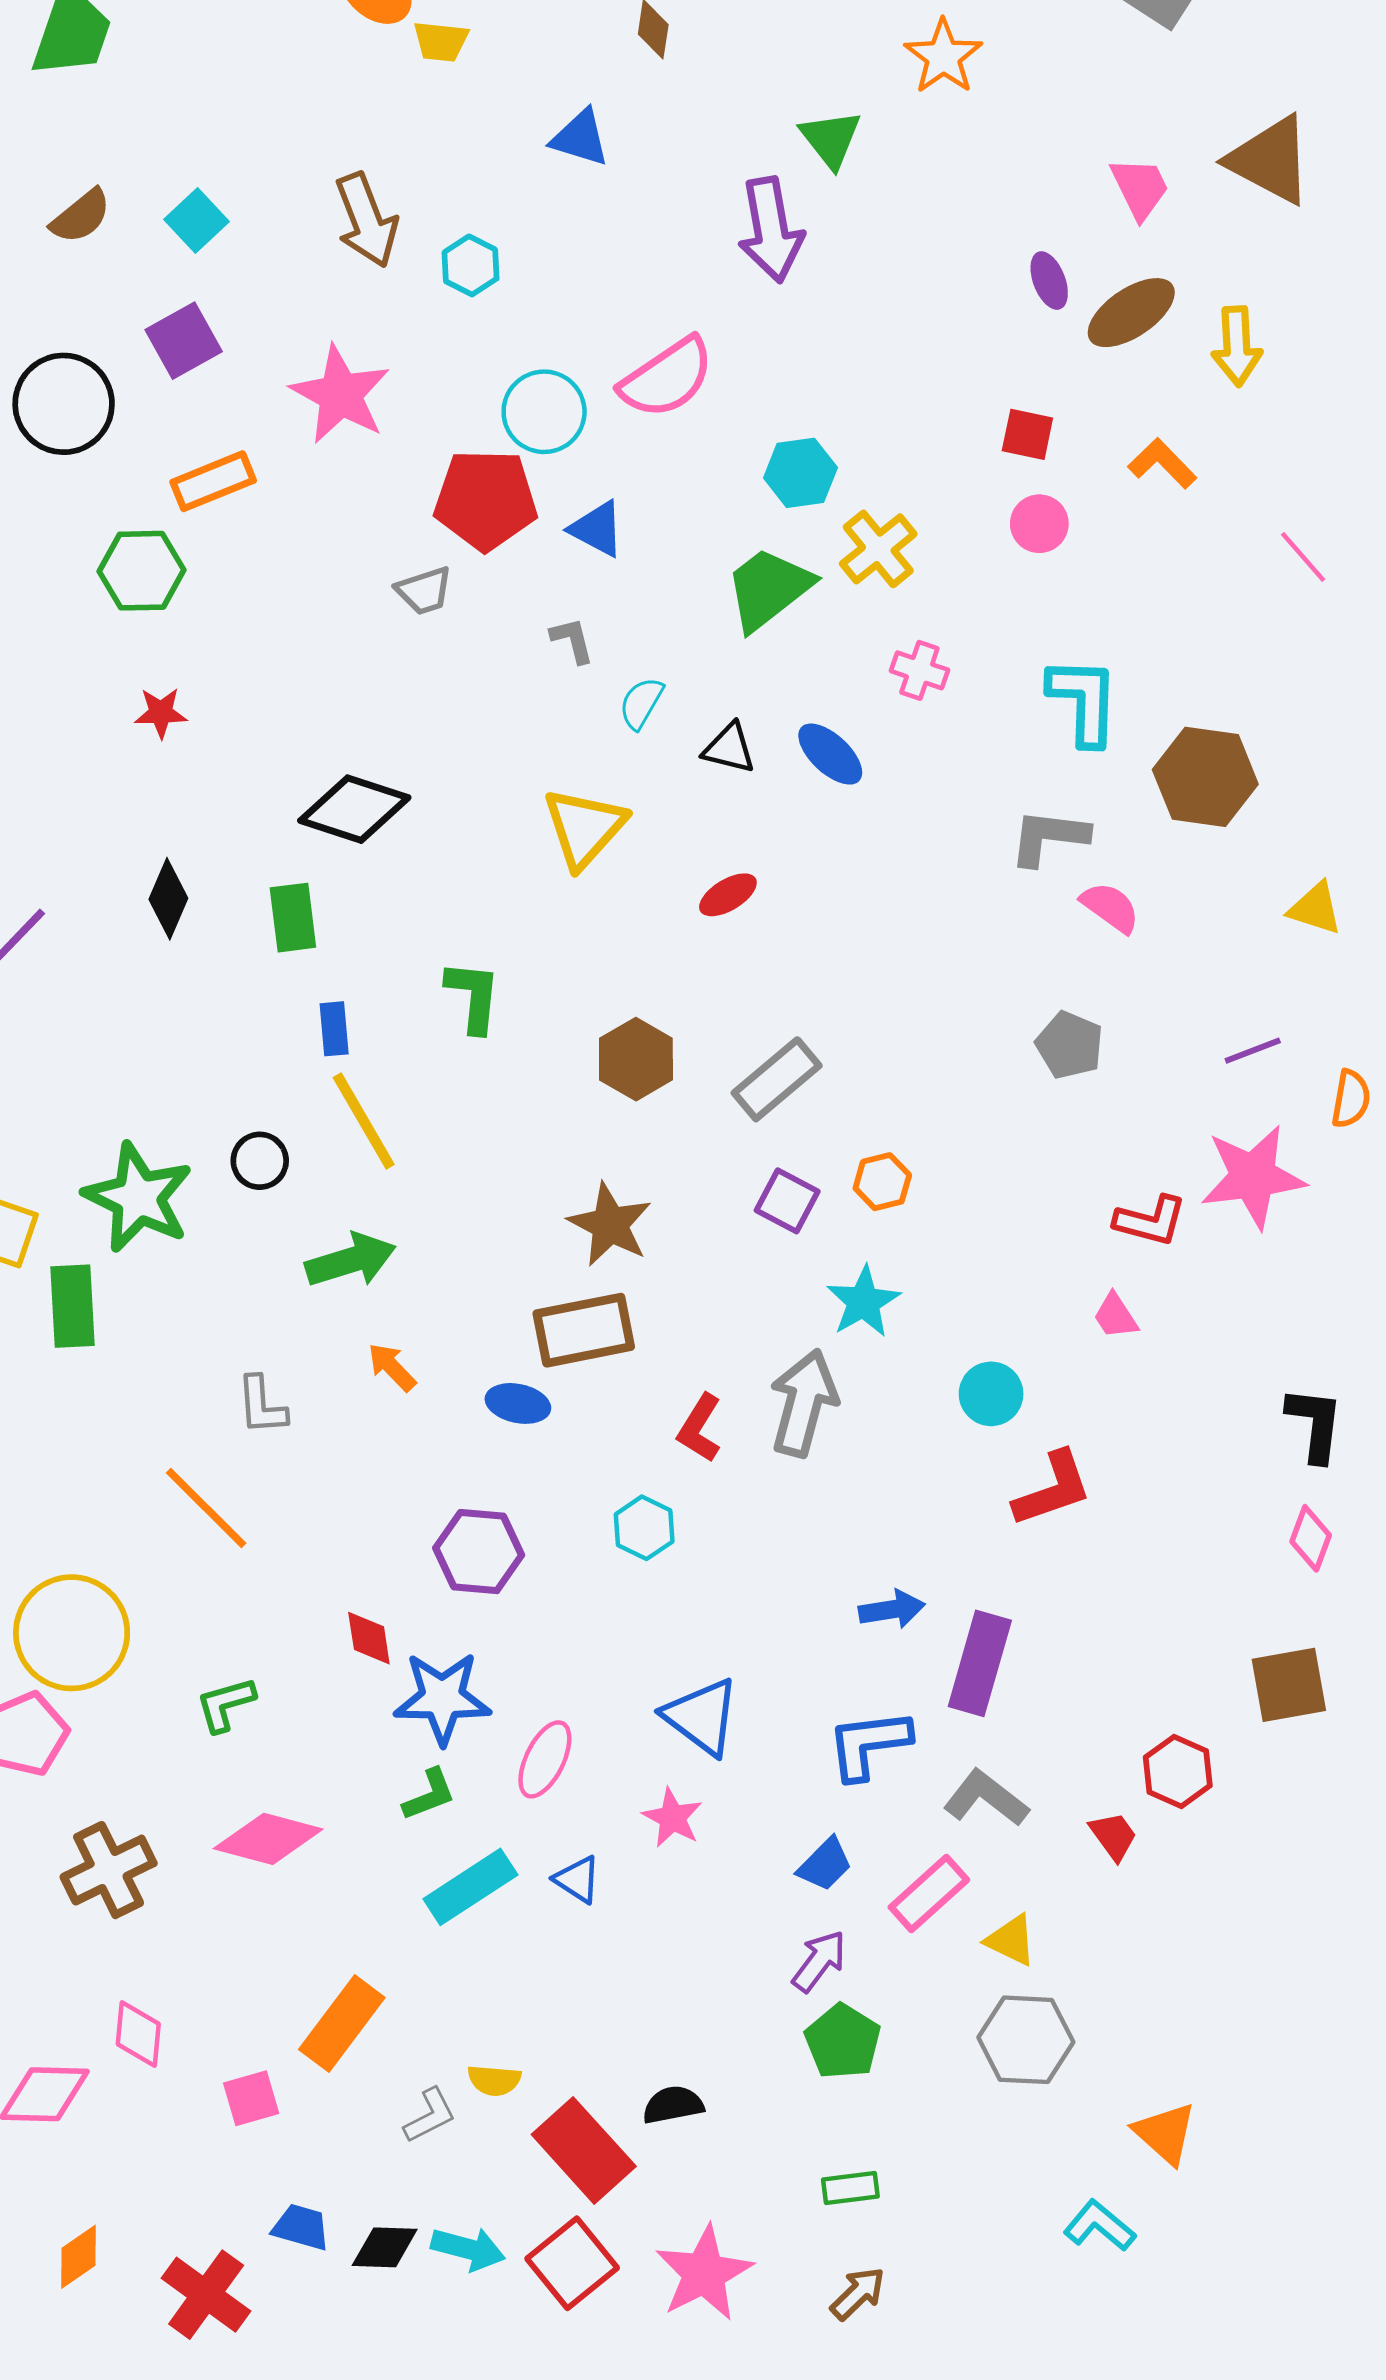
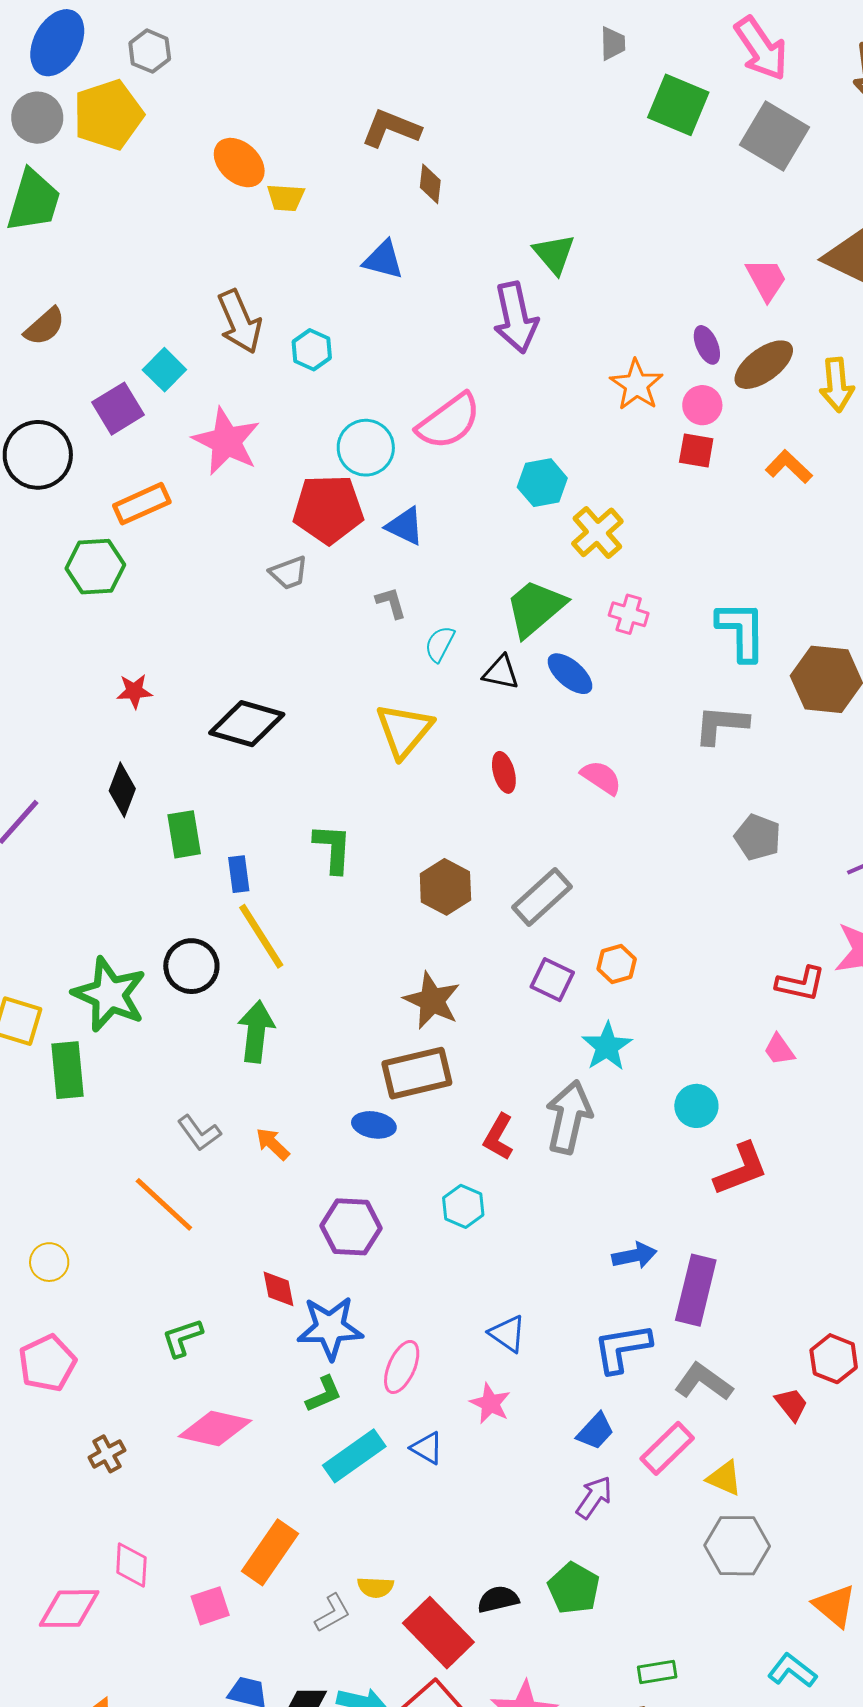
orange star: (943, 57) -> (636, 385), moved
cyan square: (197, 220) -> (164, 370), moved
pink circle: (1039, 524) -> (702, 405), moved
green trapezoid: (768, 589) -> (535, 608), moved
red star: (161, 713) -> (134, 691), moved
red ellipse: (728, 895) -> (504, 772), turned -72
pink semicircle: (1110, 907) -> (601, 777), moved
green rectangle: (293, 918) -> (184, 834), moved
gray pentagon: (1070, 1045) -> (758, 837), moved
black circle: (260, 1161) -> (191, 966), size x1.4
green arrow: (351, 1260) -> (256, 1032), turned -64
orange arrow: (392, 1367) -> (273, 1144), moved
gray L-shape: (262, 1405) -> (199, 1133), turned -30
yellow circle: (72, 1633) -> (49, 1262), moved, size x0.5
blue triangle: (702, 1717) -> (507, 1334), size x0.7
brown cross: (109, 1870) -> (107, 1454), size x0.6
green pentagon: (843, 2042) -> (574, 1588), moved
green rectangle: (850, 2188) -> (657, 1672), moved

